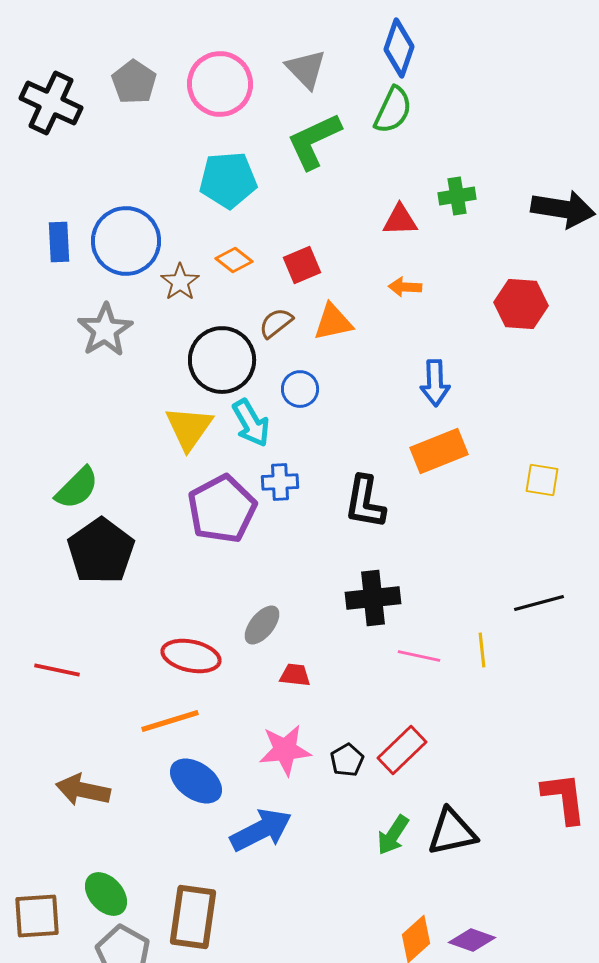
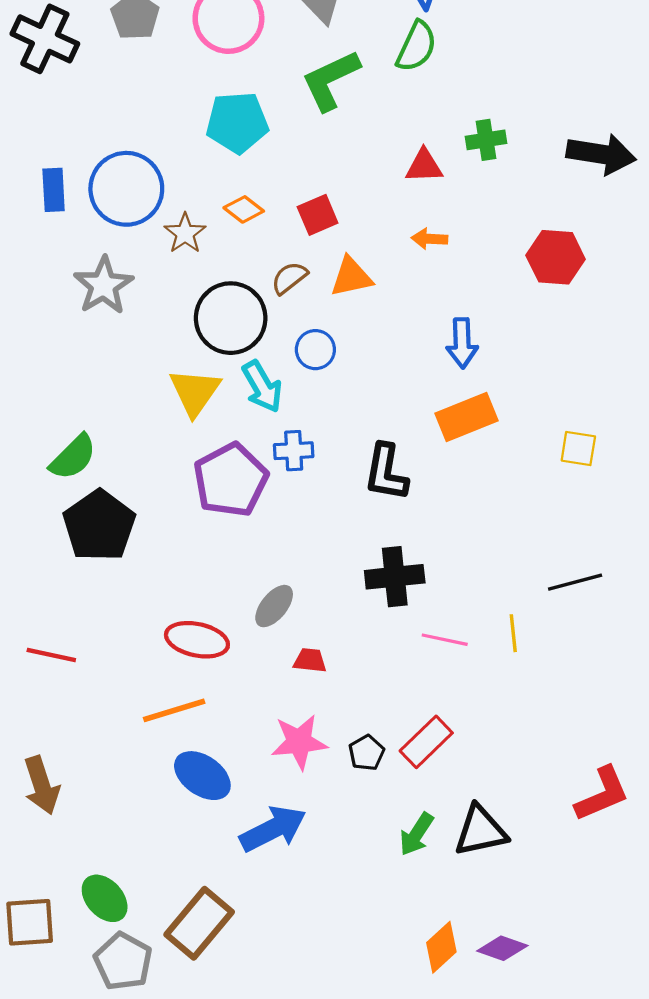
brown arrow: (83, 790) -> (42, 785), moved, turned -120
red L-shape: (564, 798) -> (602, 794), turned 74
brown rectangle: (193, 917) -> (199, 923), turned 32

